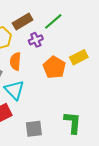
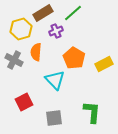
yellow rectangle: (79, 57) -> (104, 64), moved
cyan triangle: (14, 90) -> (55, 80), moved

